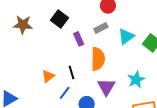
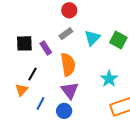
black square: (59, 19) -> (24, 43), moved, turned -30
black line: (72, 72) -> (33, 74), moved, turned 56
purple triangle: (106, 87) -> (70, 90), moved

